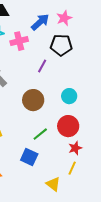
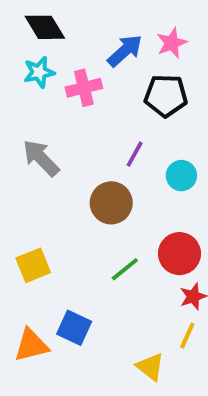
purple line: (42, 66) -> (135, 154), moved
cyan circle: (69, 96) -> (181, 176), moved
blue square: (29, 157) -> (74, 328), moved

